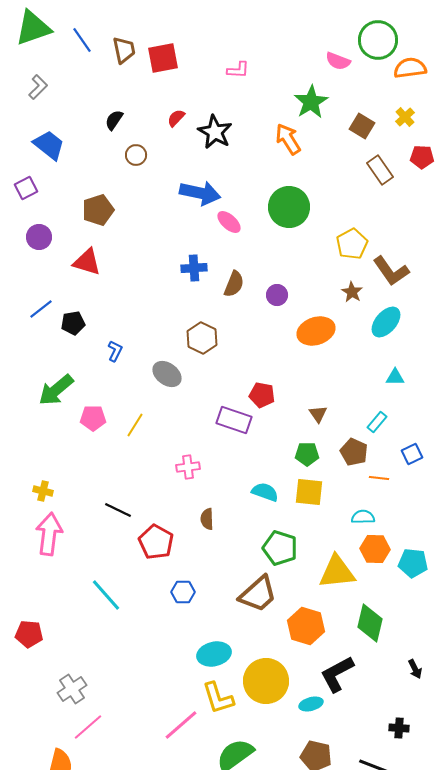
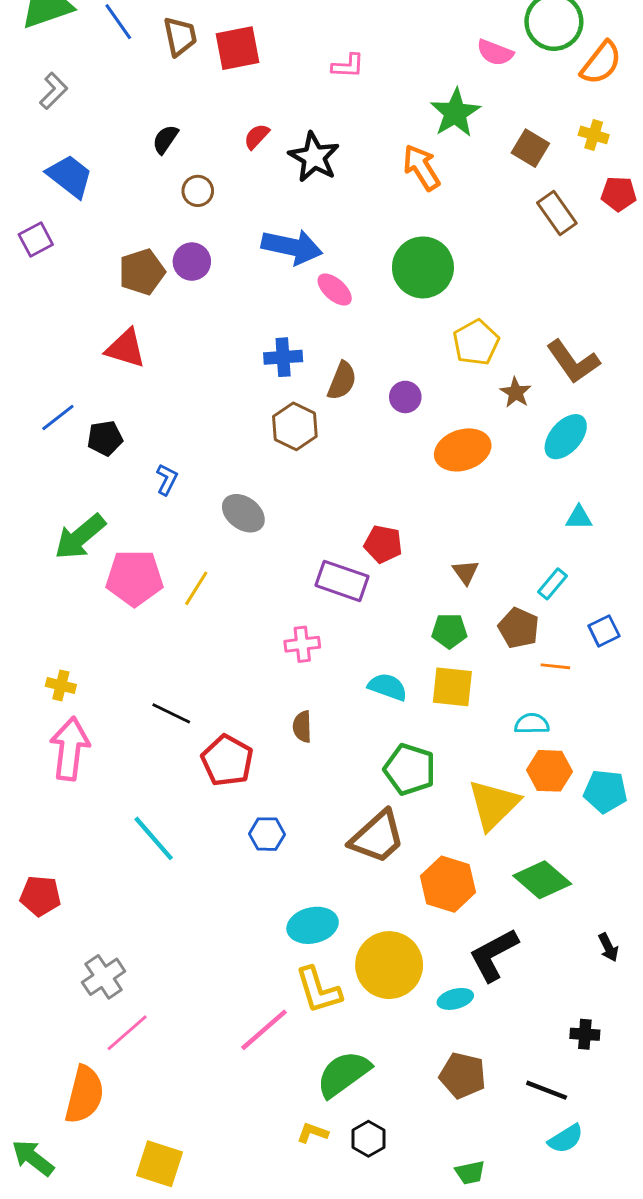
orange semicircle: (410, 68) -> (601, 63), turned 136
yellow cross: (405, 117) -> (594, 135), turned -30
purple circle: (39, 237) -> (192, 262), moved
yellow pentagon: (352, 244) -> (476, 342), moved
brown hexagon: (202, 338) -> (295, 426), moved
pink pentagon: (93, 418) -> (134, 578), size x1.5
pink cross: (188, 467) -> (302, 644), moved
yellow triangle: (337, 572) -> (494, 805), turned -39
green diamond: (370, 623) -> (542, 880), turned -63

